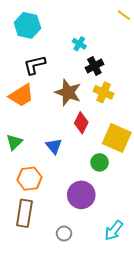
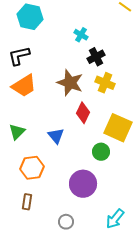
black L-shape: (35, 65) -> (19, 56), moved
brown rectangle: (24, 213) -> (27, 202), size x0.6

